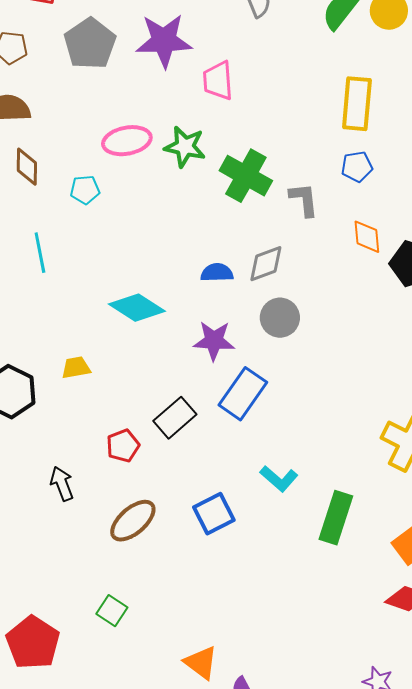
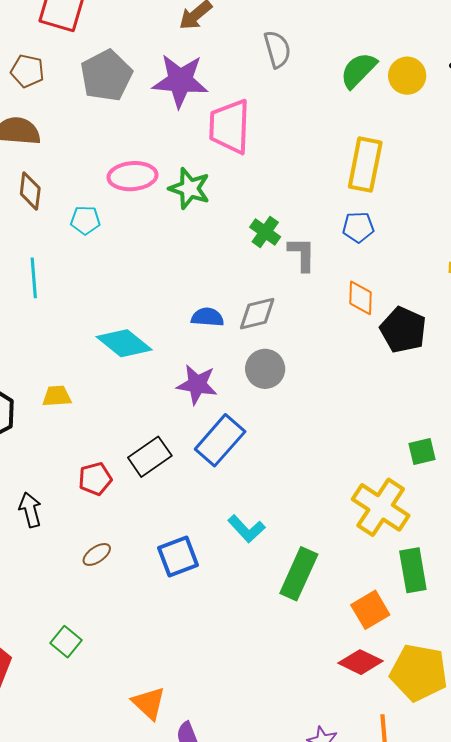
pink trapezoid: (218, 81) -> (230, 126), size x1.4
green cross: (246, 176) -> (265, 232), moved, size x0.6
brown ellipse: (133, 521) -> (97, 554), size x0.6

